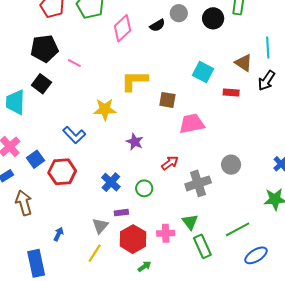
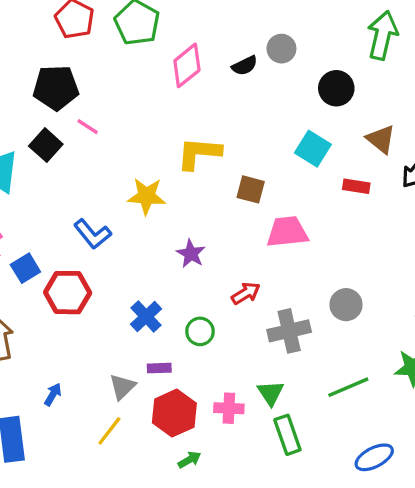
black circle: (213, 18) -> (336, 88), moved
pink line: (74, 63) -> (88, 127), moved
green line: (238, 229) -> (348, 387), moved

